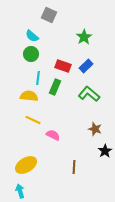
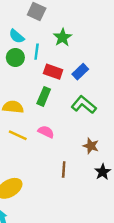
green star: (84, 37) -> (63, 37), moved
cyan line: (38, 78) -> (37, 52), moved
pink semicircle: (53, 135) -> (46, 132), moved
brown line: (74, 167) -> (64, 169), moved

